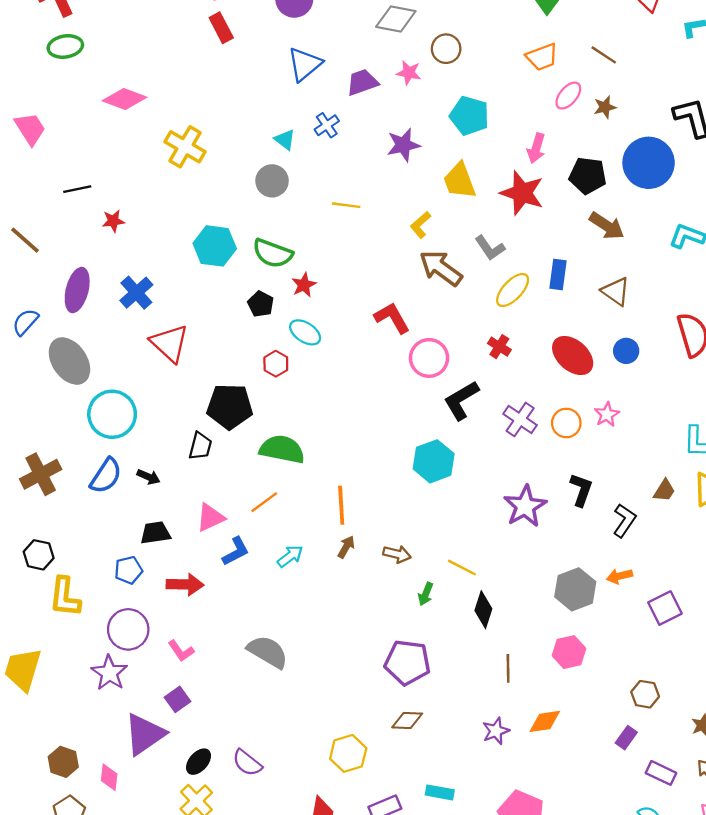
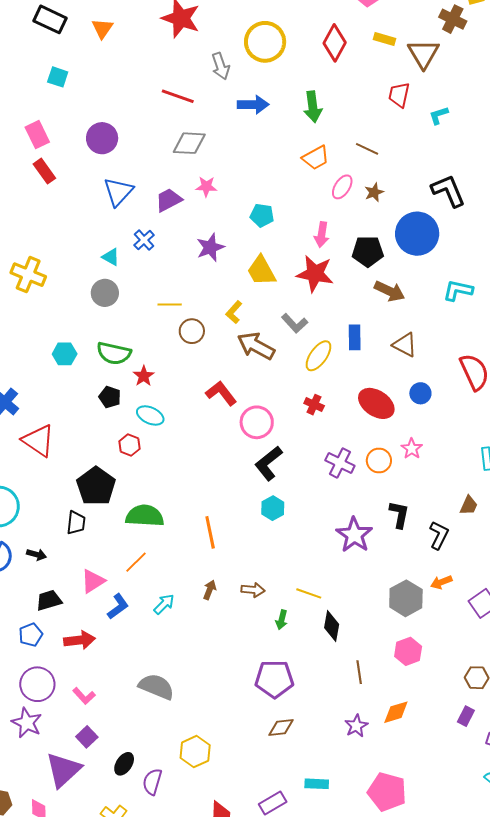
brown circle: (446, 49) -> (192, 331), moved
cyan pentagon: (469, 116) -> (262, 215), size x0.7
cyan hexagon: (215, 246) -> (65, 354), size x0.7
black L-shape: (461, 400) -> (269, 463), moved
black pentagon: (230, 406) -> (96, 486), turned -30
cyan hexagon: (434, 461) -> (273, 508), size x0.7
orange line: (341, 505) -> (210, 532), moved
yellow hexagon: (348, 753) -> (195, 752), moved
black ellipse: (199, 762) -> (124, 764), moved
purple semicircle: (247, 763) -> (152, 782), turned 76

